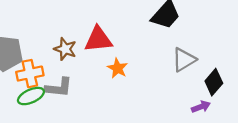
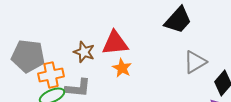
orange star: (118, 68) -> (122, 68), moved

